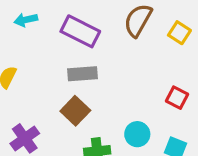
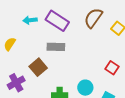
cyan arrow: (26, 20) -> (30, 20), moved
brown square: (75, 111) -> (38, 67), moved

